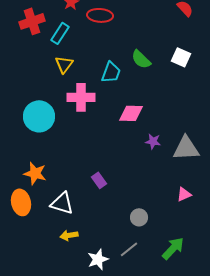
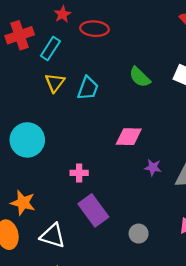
cyan trapezoid: (111, 72) -> (88, 88), moved
pink cross: (81, 97) -> (79, 173), moved, size x0.6
purple rectangle: (99, 180) -> (93, 210), size x1.8
gray circle: (139, 217) -> (139, 234), moved

